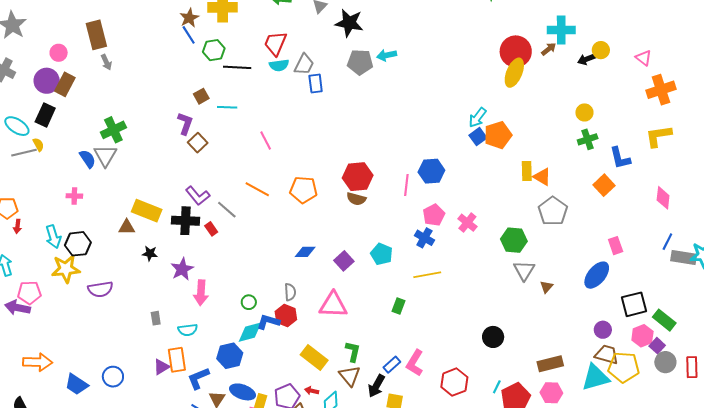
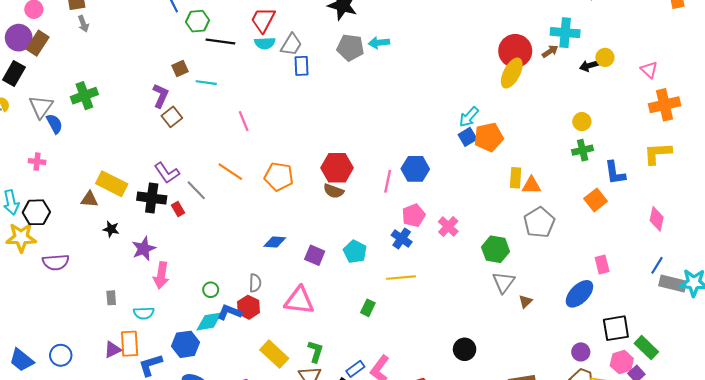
gray triangle: (105, 156) -> (41, 107), moved
orange triangle: (542, 177) -> (531, 185), turned -36
purple square: (344, 261) -> (315, 255), turned -30

